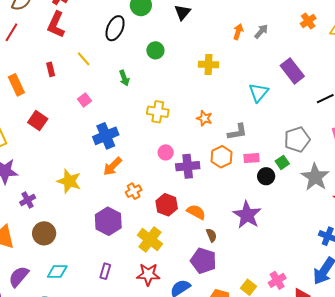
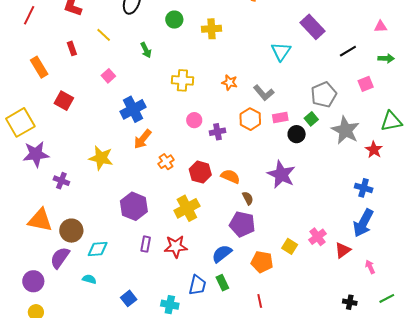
yellow cross: (209, 64) -> (211, 29), moved
gray L-shape: (237, 132) -> (264, 93), turned 65
purple cross: (188, 166) -> (217, 132), size x0.7
purple cross: (28, 200) -> (61, 181), turned -35
purple hexagon: (108, 221) -> (134, 206), moved
brown circle: (44, 233) -> (71, 231), moved
yellow cross: (150, 240) -> (187, 208), turned 30
red star: (148, 274) -> (176, 247), moved

